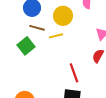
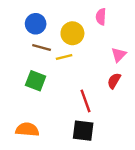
green square: (26, 46) -> (36, 81), moved, turned -30

